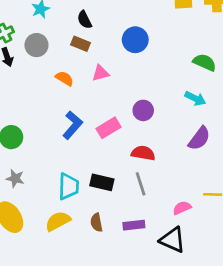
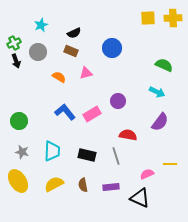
black semicircle: (85, 20) -> (74, 33), turned -88
blue L-shape: (73, 125) -> (65, 112), turned -80
red semicircle: (143, 153) -> (128, 135), moved
cyan trapezoid: (69, 186) -> (52, 151), moved

